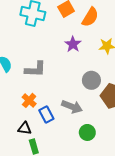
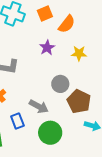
blue rectangle: (46, 115) -> (17, 121), moved
green circle: (87, 132) -> (50, 133), size x1.5

